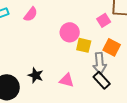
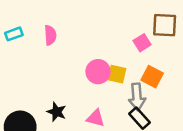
pink semicircle: (31, 14) -> (50, 35), turned -42
pink circle: (70, 32) -> (98, 72), moved

